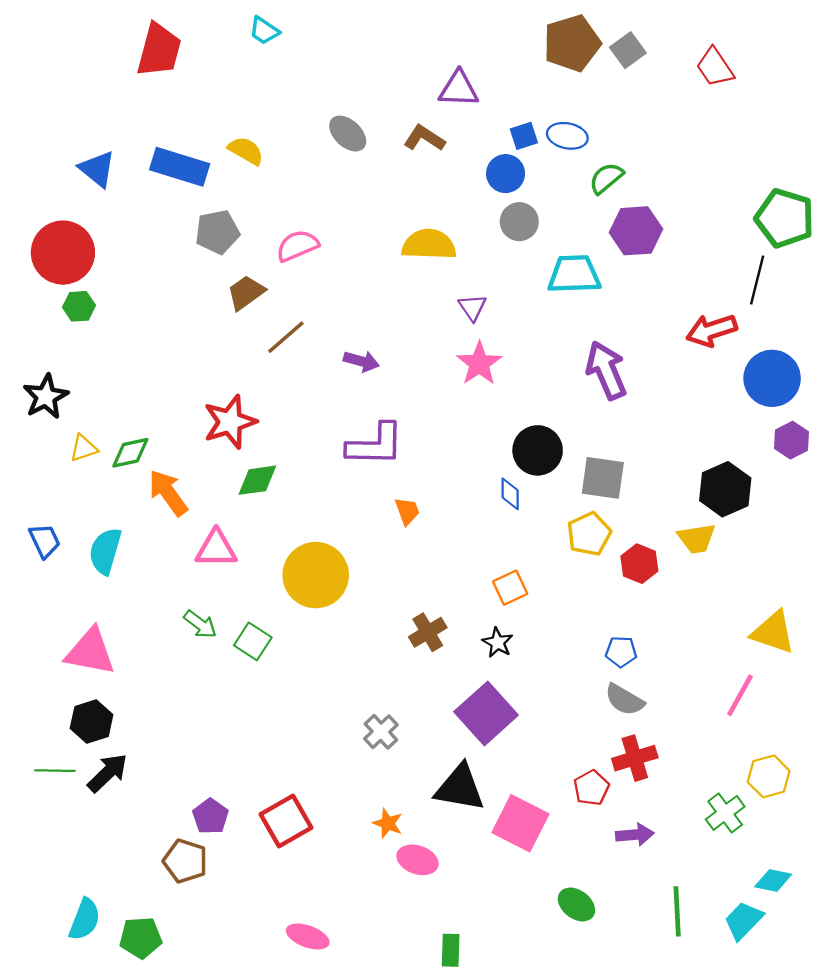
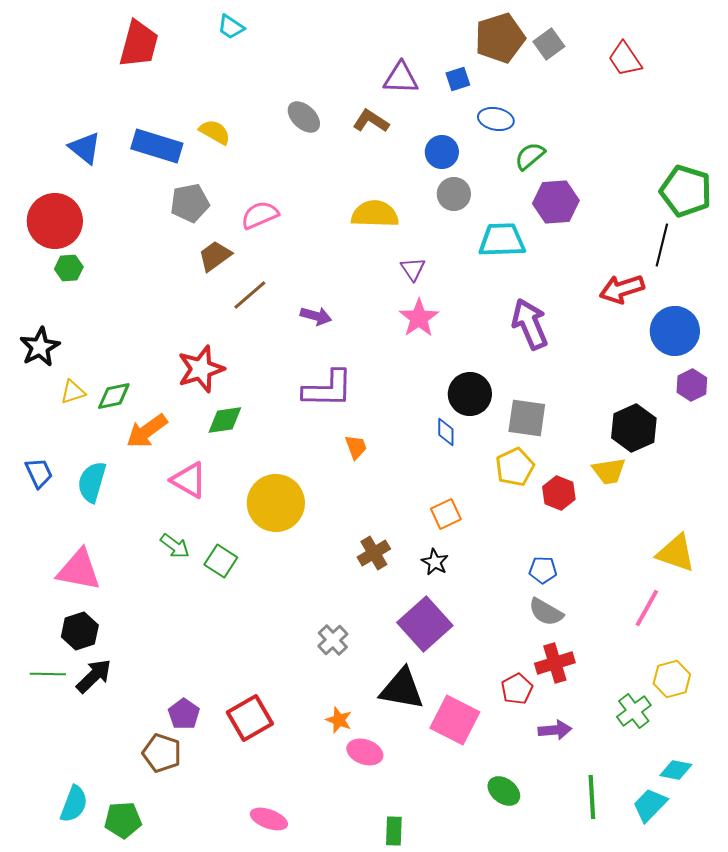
blue square: (524, 136) -> (458, 79), moved
orange arrow: (168, 493) -> (147, 431), turned -90
pink triangle: (216, 549) -> (189, 480), turned 30

